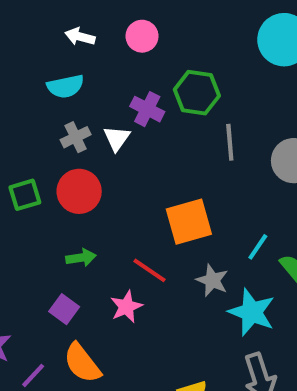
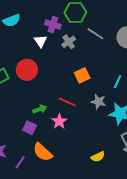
gray cross: (76, 137) -> (69, 42), moved
gray line: (230, 142) -> (95, 34), turned -42
orange square: (189, 222) -> (82, 75), size x0.7
green arrow: (81, 258) -> (40, 109), moved

